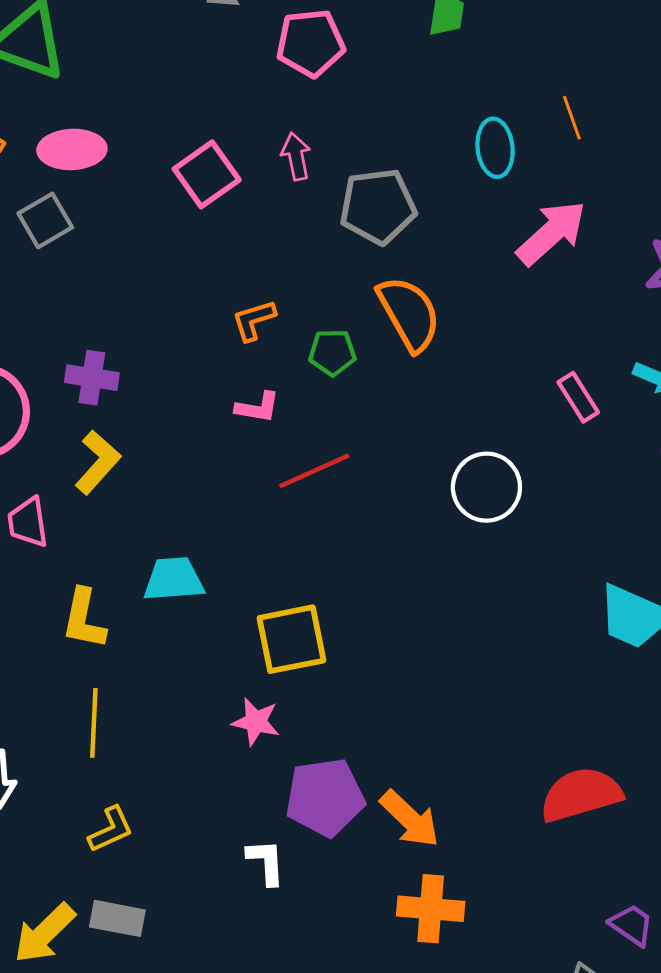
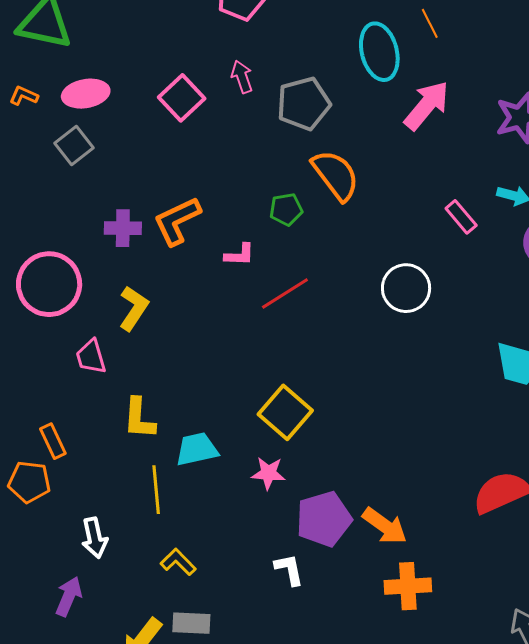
cyan ellipse: (495, 148) -> (379, 52), size x1.4
orange L-shape: (254, 320) -> (177, 221), moved, size x1.6
purple cross: (92, 378) -> (123, 228), moved
cyan trapezoid: (174, 579) -> (197, 449), moved
yellow square: (291, 639) -> (285, 412), turned -30
yellow L-shape: (111, 829) -> (178, 562), turned -102

